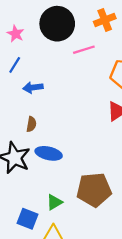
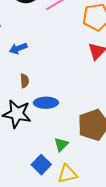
blue square: (27, 219) -> (41, 165), turned 36

